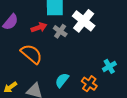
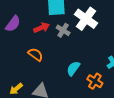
orange semicircle: (31, 54) -> (35, 54), size x0.7
cyan semicircle: (62, 80) -> (73, 68), moved

